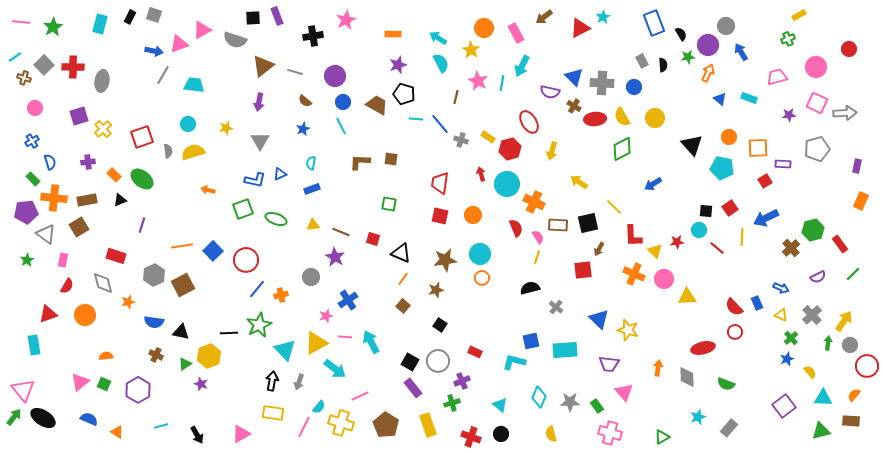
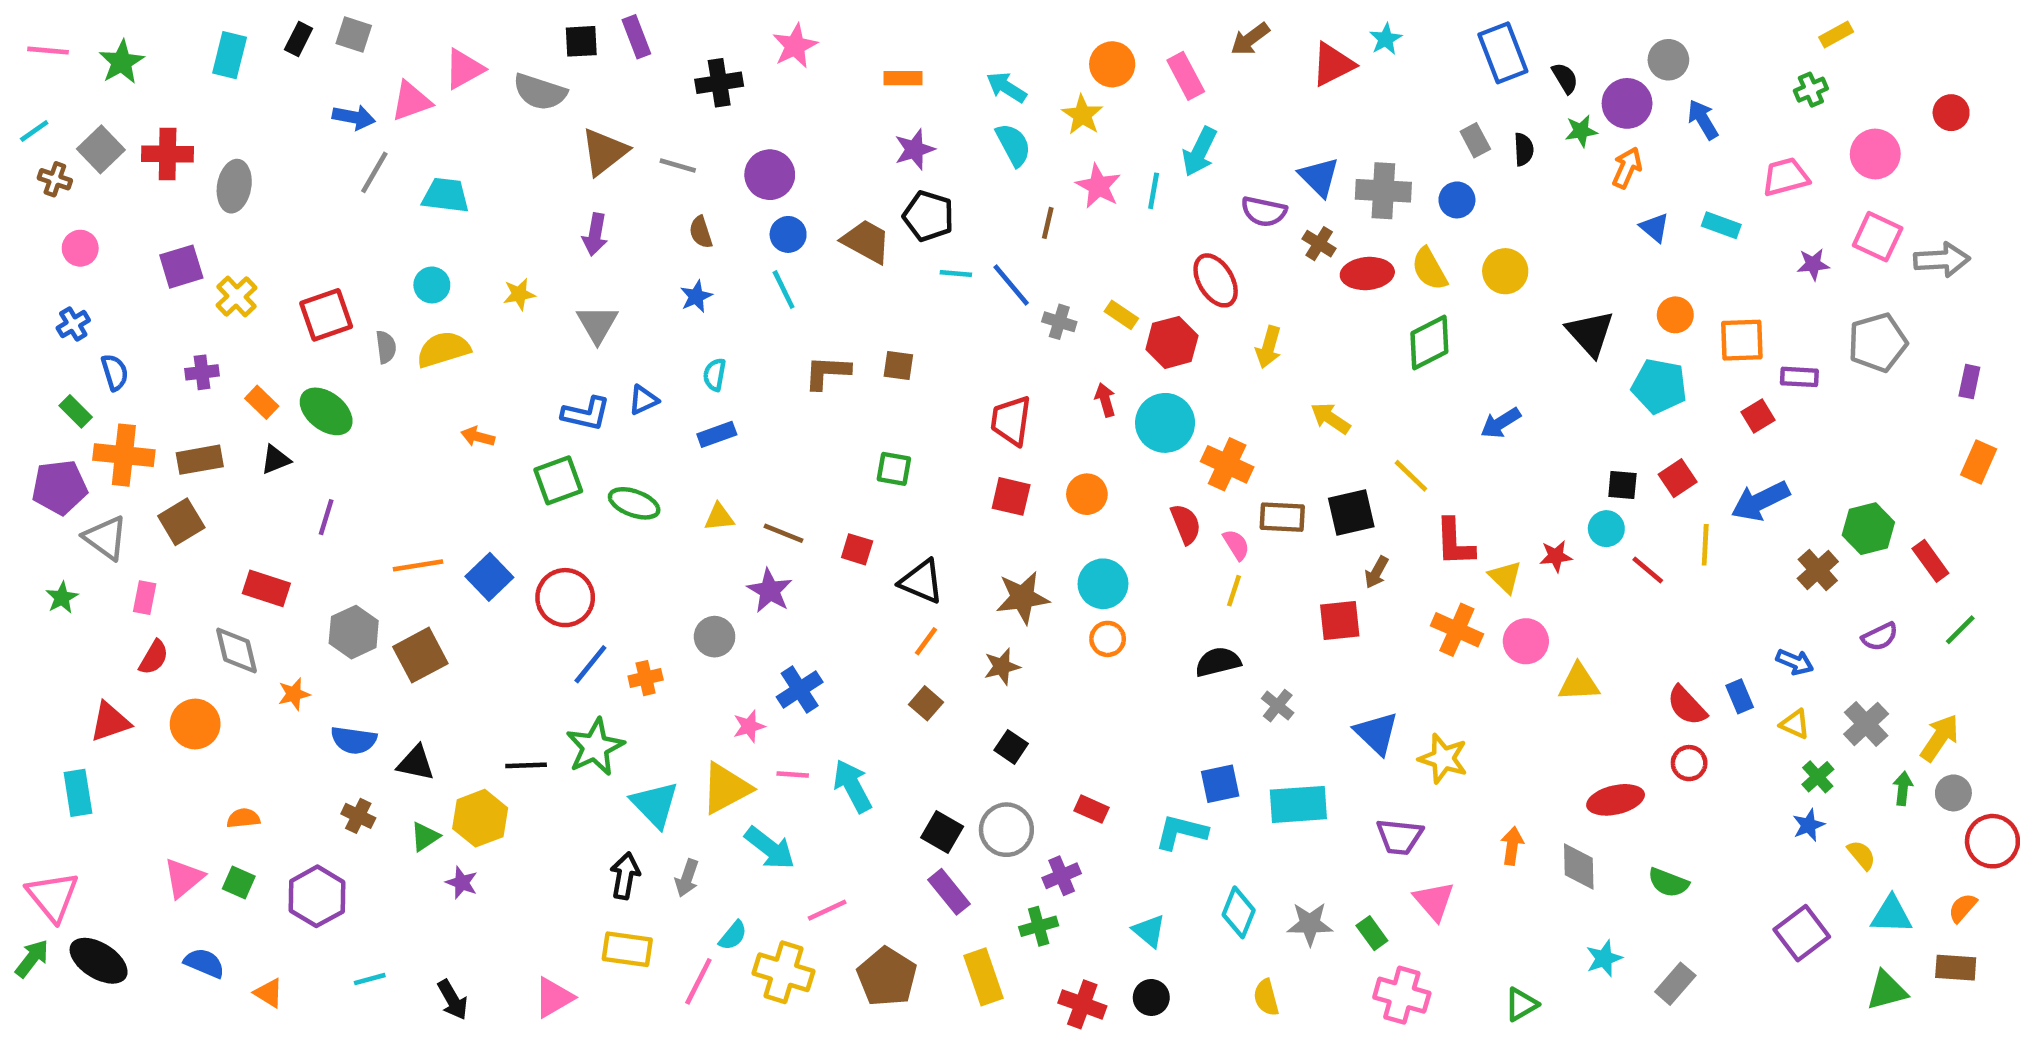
brown semicircle: (305, 101) -> (701, 232), turned 32

